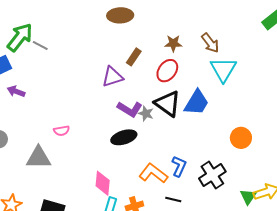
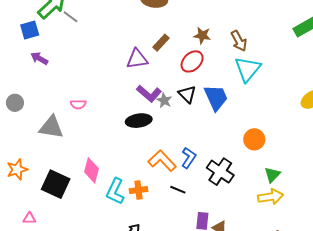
blue trapezoid: (197, 103) -> (216, 98), turned -64
black triangle: (168, 104) -> (187, 94), size x0.7
black cross: (212, 175) -> (220, 172), turned -32
pink diamond: (103, 183) -> (91, 170), moved
green triangle: (248, 197) -> (272, 175), moved

